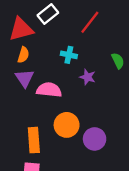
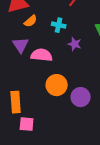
orange semicircle: (23, 55) -> (31, 21), moved, turned 32
orange rectangle: (34, 140) -> (16, 102), moved

